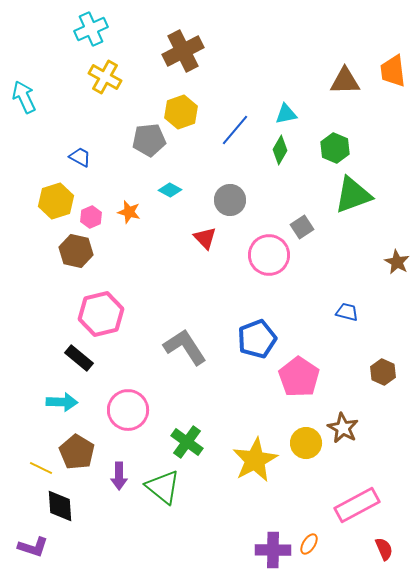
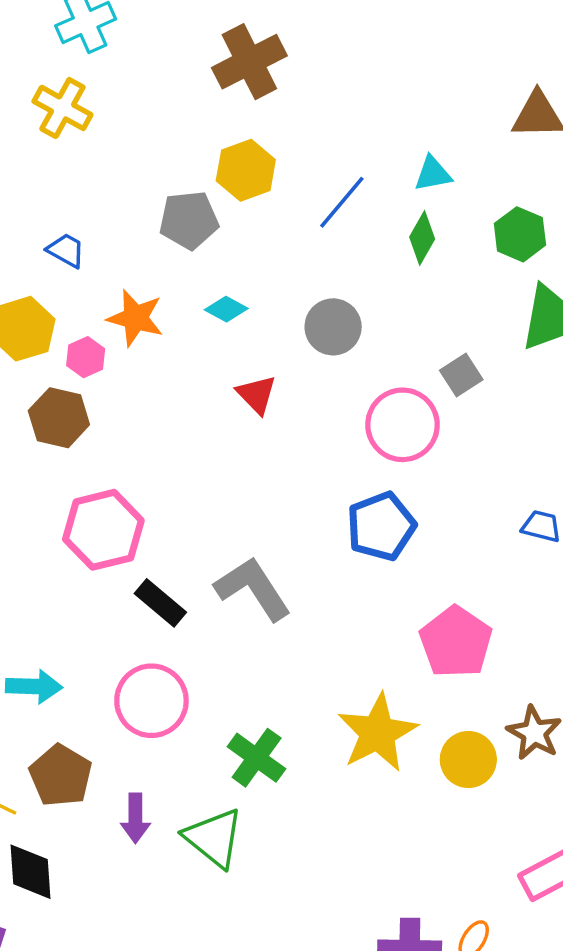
yellow cross: (105, 77) -> (62, 108), moved
orange star: (129, 212) -> (135, 318), moved, size x1.4
red triangle: (205, 238) -> (257, 395), moved
blue pentagon: (257, 339) -> (381, 526), moved
black rectangle: (79, 358) -> (160, 603), moved
yellow star: (255, 460) -> (378, 733), moved

